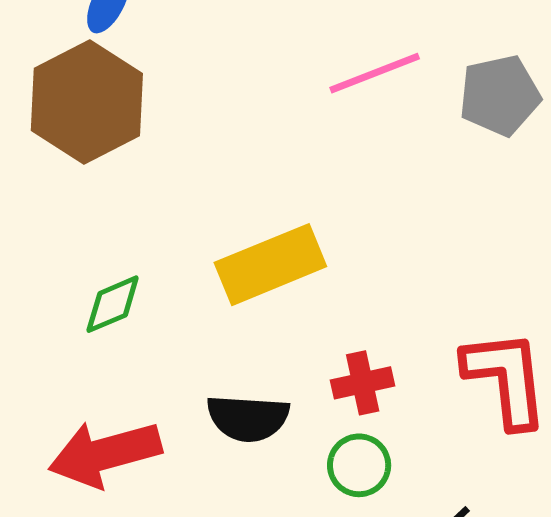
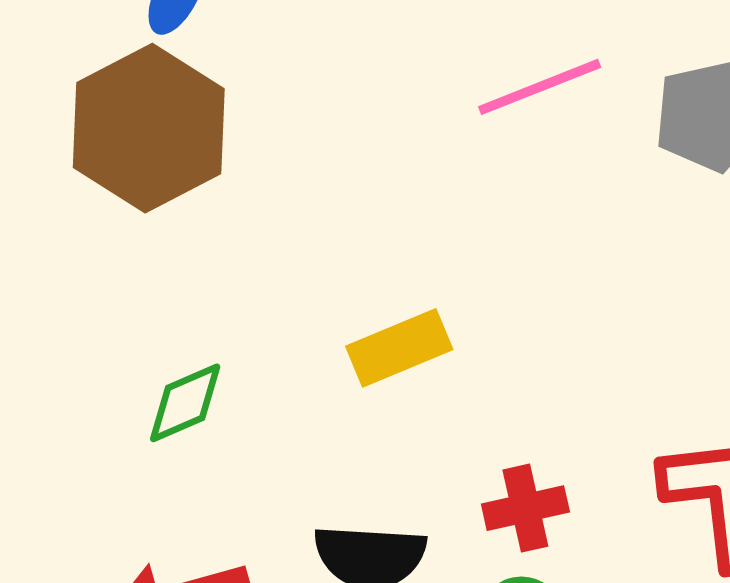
yellow rectangle: (270, 265) -> (399, 348), size x0.7

